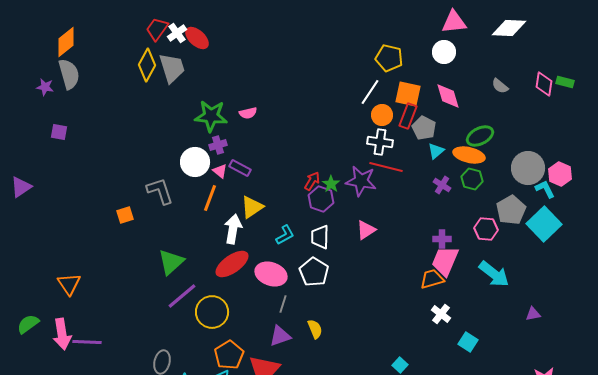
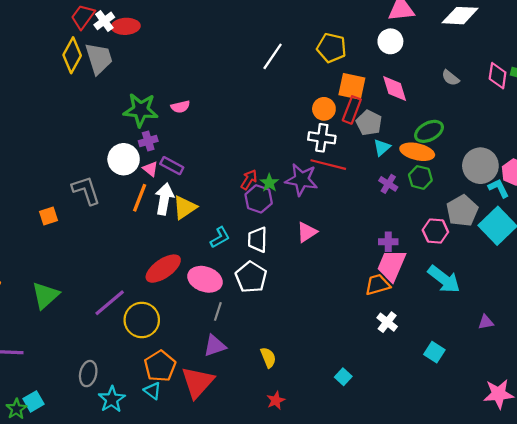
red ellipse: (197, 38) -> (126, 26), turned -45
white line: (370, 92) -> (273, 56), moved
white arrow: (233, 229) -> (164, 199), moved
green triangle: (171, 262) -> (45, 295), moved
yellow semicircle: (315, 329) -> (268, 357), moved
cyan square: (468, 342) -> (434, 352), moved

